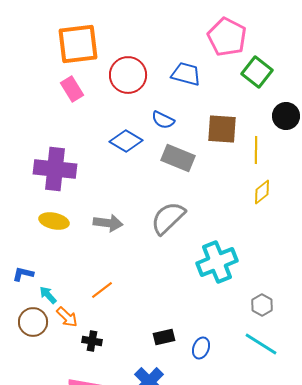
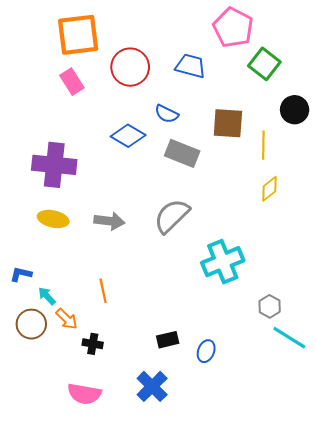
orange line: (102, 290) -> (103, 291), turned -65
cyan line: (261, 344) -> (289, 338), moved

